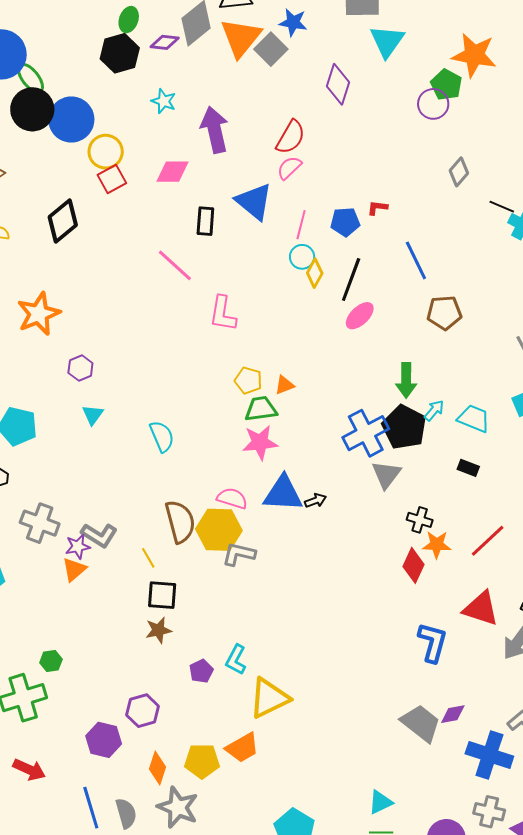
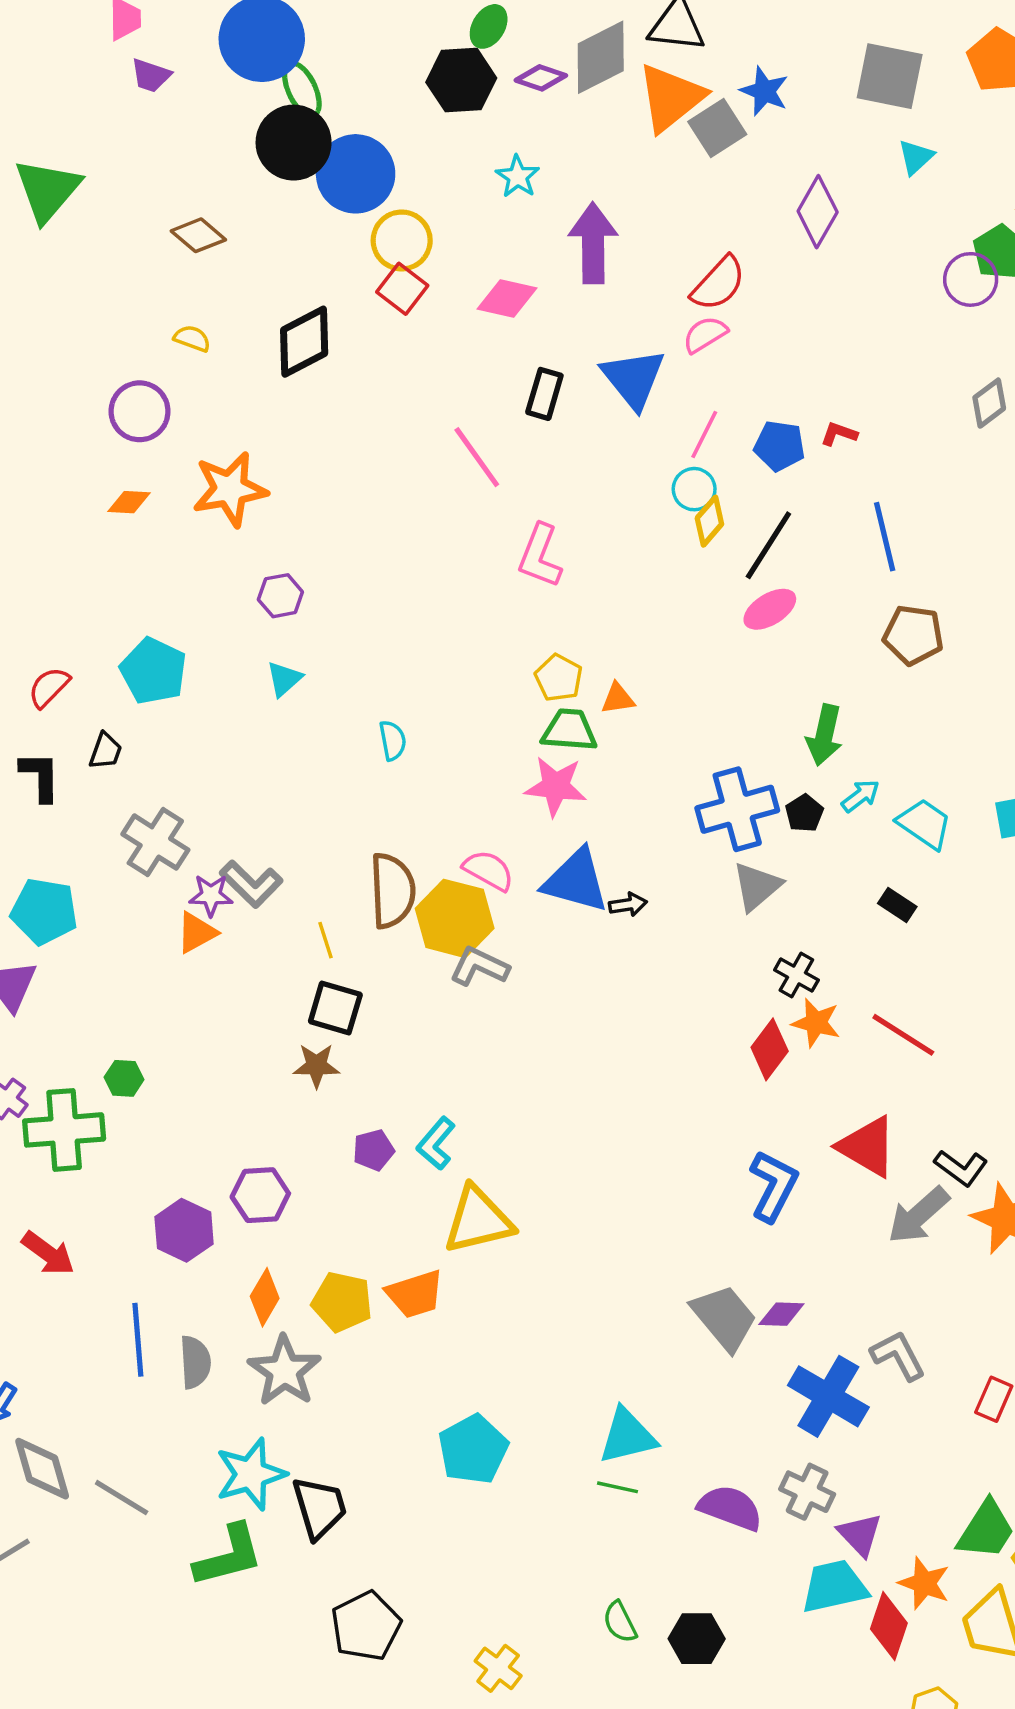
cyan triangle: (387, 41) -> (916, 157), size x0.6
red square: (112, 179) -> (402, 289), turned -36
black pentagon: (404, 427) -> (804, 813), size x0.5
cyan semicircle: (162, 436) -> (393, 740), size x0.7
red line: (488, 541) -> (903, 1035), turned 63
cyan triangle: (380, 802) -> (627, 1436), size x1.4

